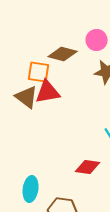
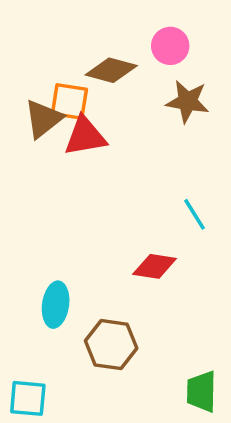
brown triangle: (27, 97) -> (43, 119), moved, turned 45

